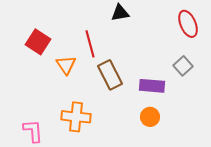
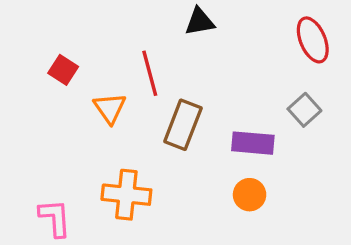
red square: (38, 42) -> (63, 70), size x0.7
brown rectangle: (110, 75) -> (183, 125), turned 48

